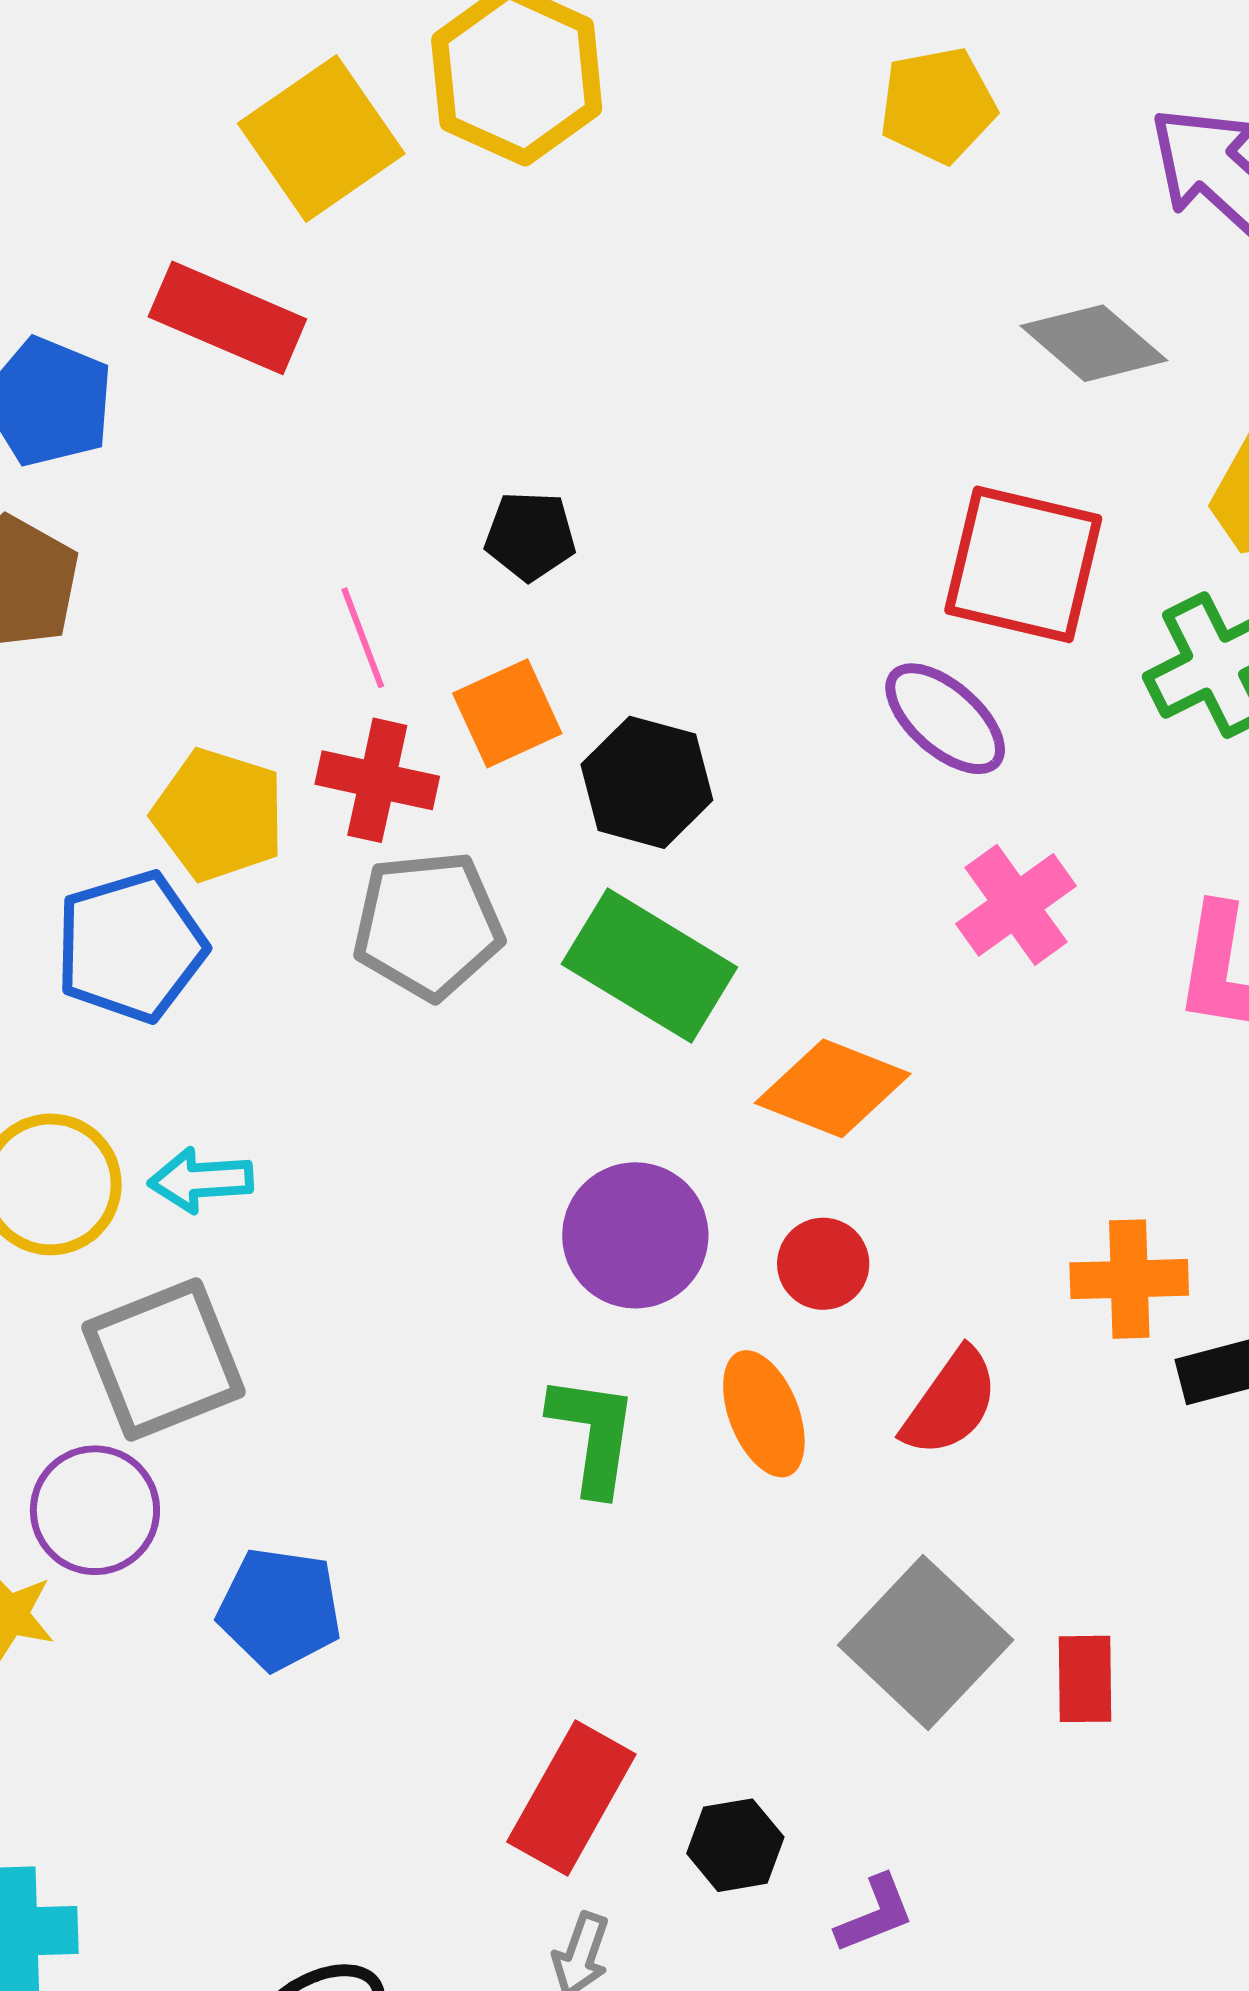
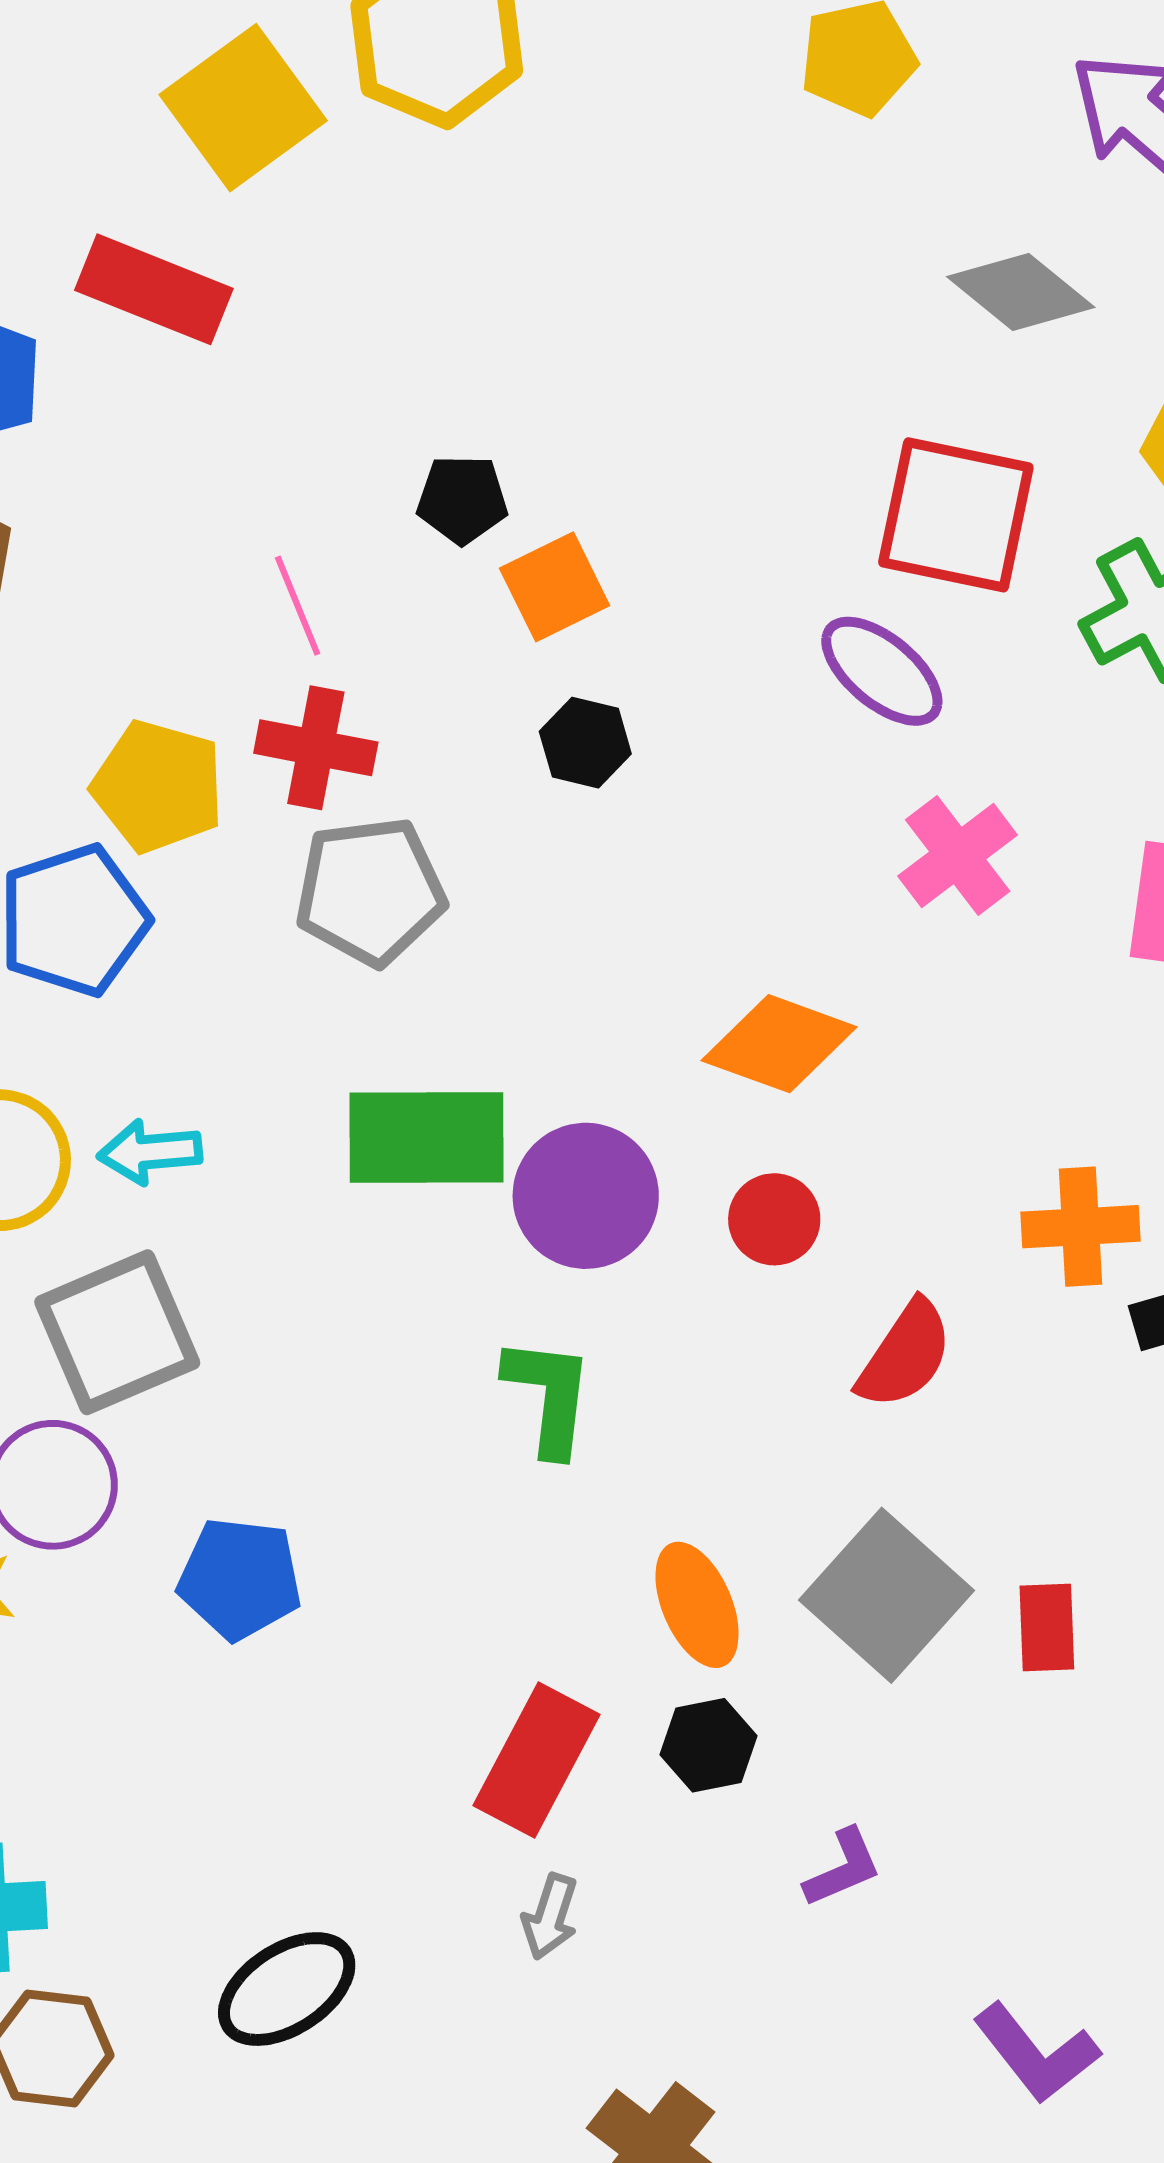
orange square: (507, 713) -> (555, 587), moved
black hexagon: (647, 782) -> (585, 743), size x0.7
green rectangle: (649, 966) -> (426, 1138), moved, turned -30
orange ellipse: (764, 1414) -> (697, 1605), moved
black hexagon: (735, 1845) -> (708, 1745), moved

